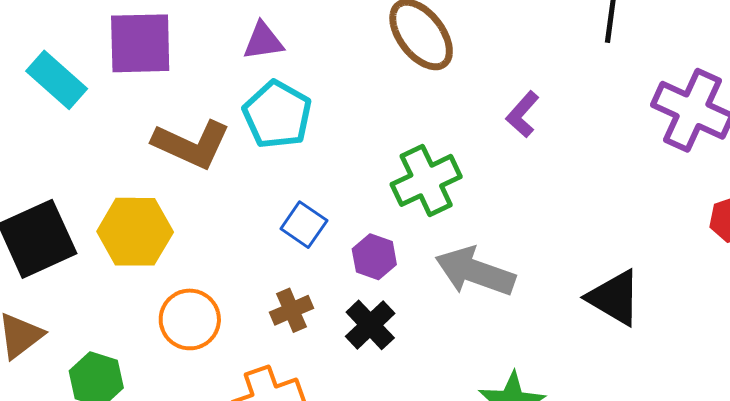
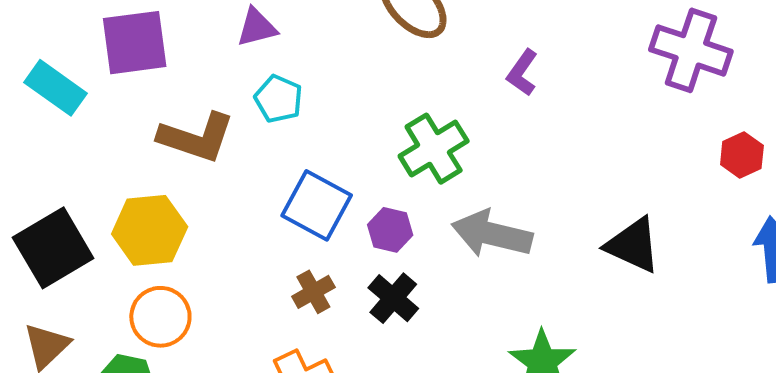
cyan pentagon: (277, 115) -> (279, 99), size x0.7
blue square: (304, 225) -> (317, 205), size x1.5
orange circle: (190, 319) -> (160, 317), moved

